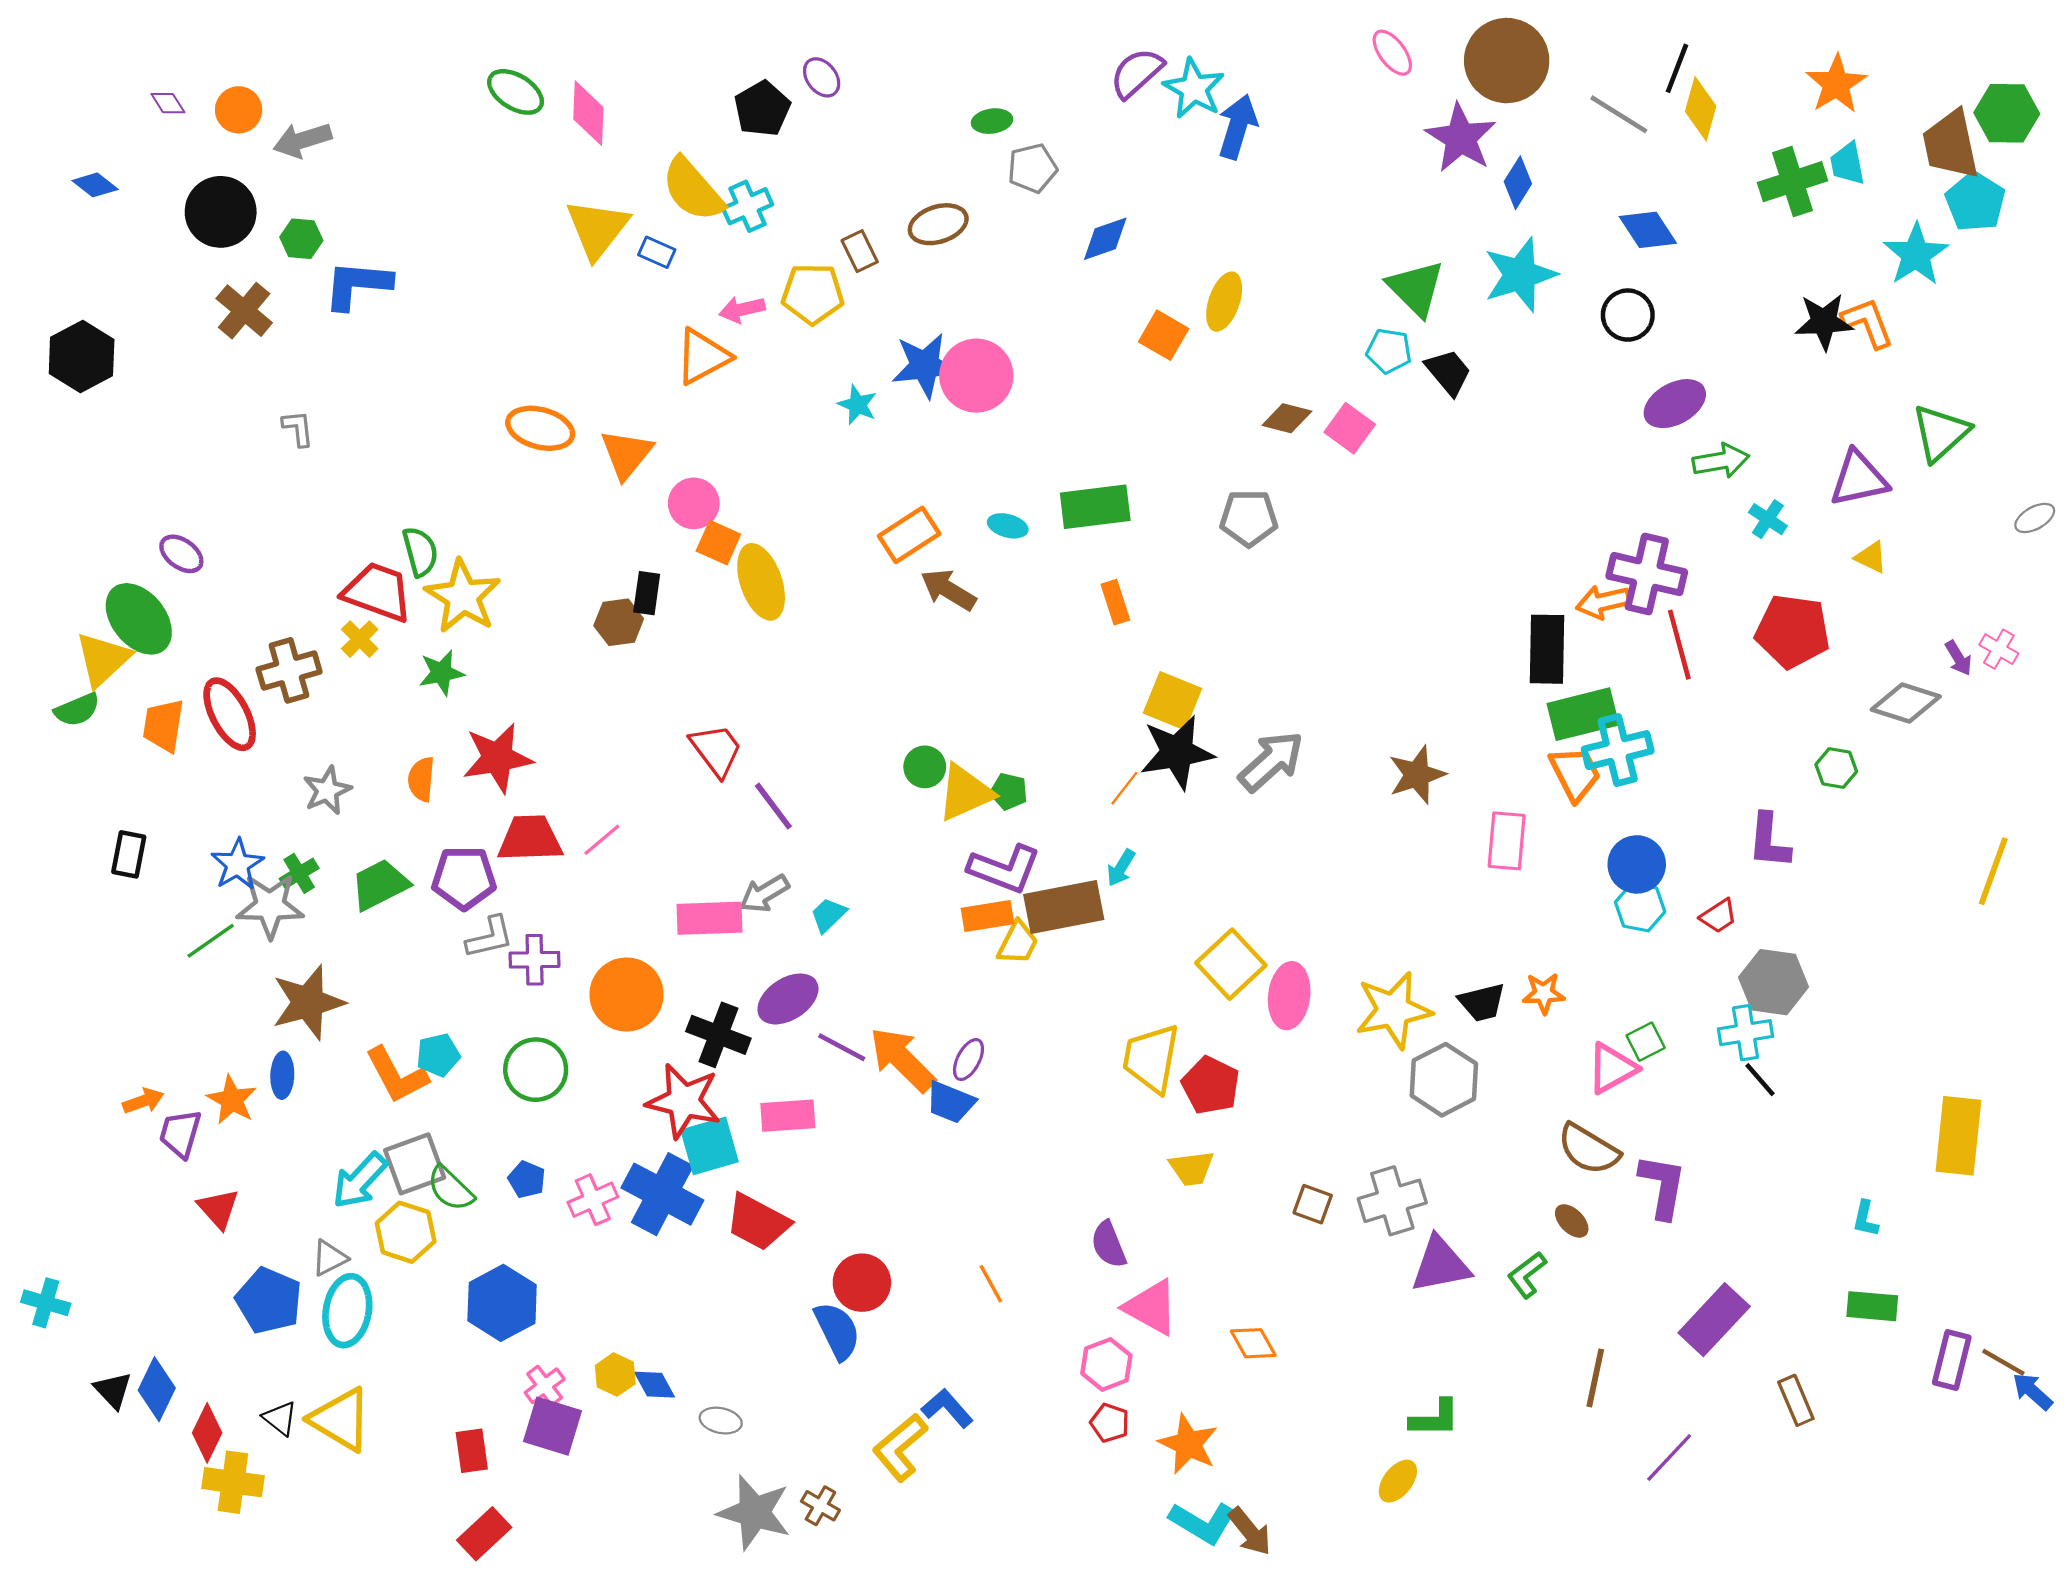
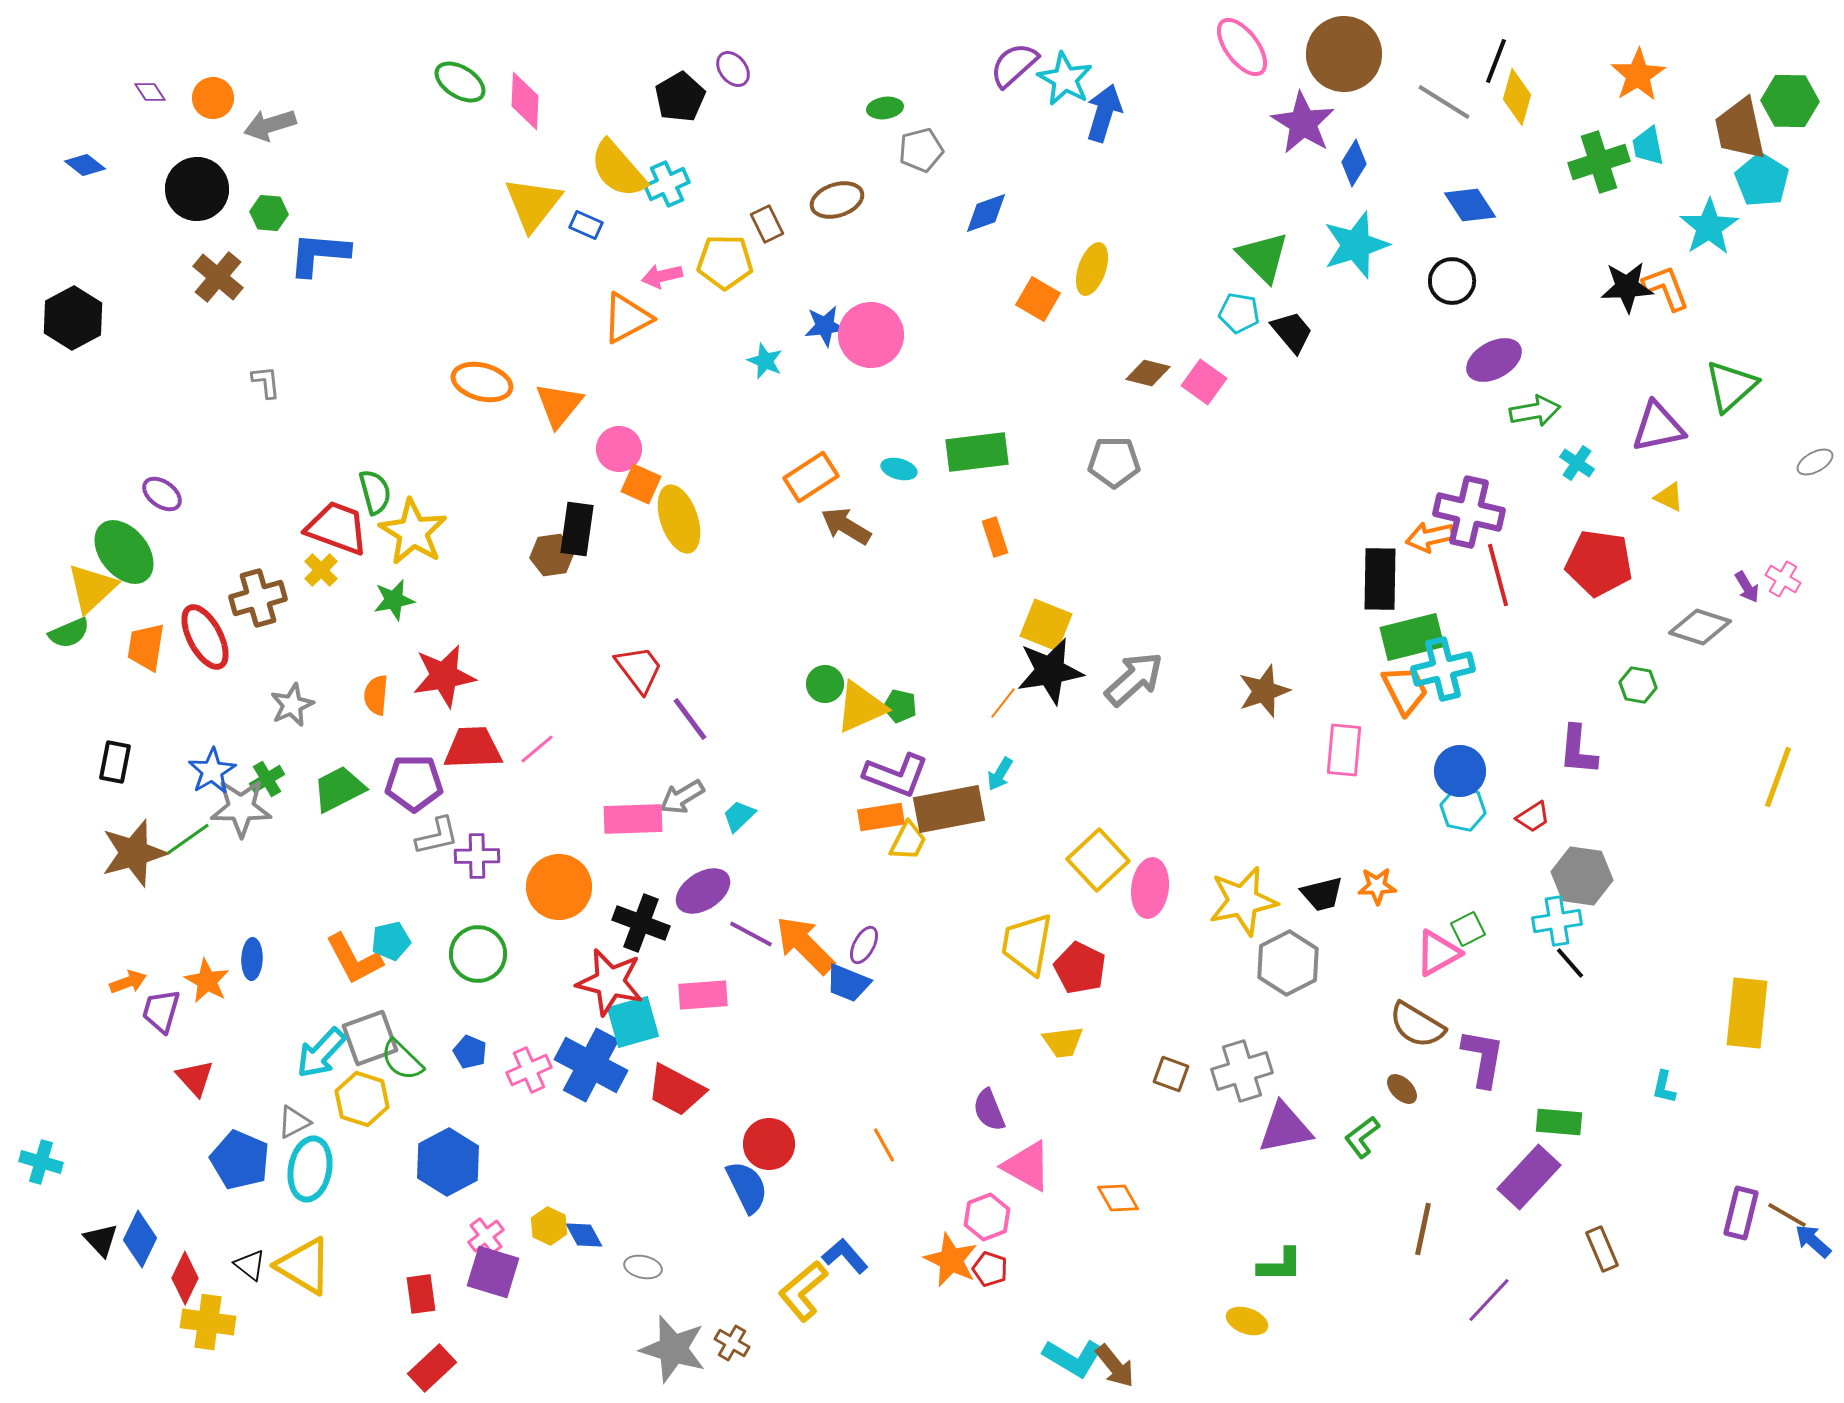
pink ellipse: (1392, 53) -> (1242, 47), size x1.4
blue star: (925, 365) -> (825, 326), size x0.7
black rectangle: (647, 593) -> (577, 529), size x1.4
brown star: (308, 1002) -> (134, 853), moved
green rectangle: (1872, 1306) -> (1559, 1122), moved
orange star: (1188, 1444) -> (951, 1260), moved
yellow ellipse: (1398, 1481) -> (1247, 1321), turned 72

